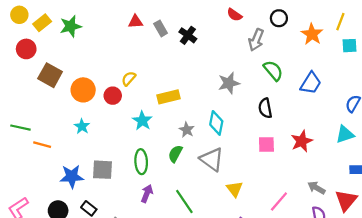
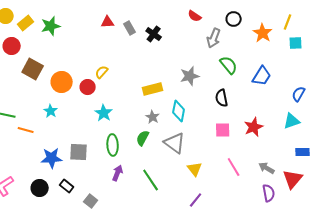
yellow rectangle: (168, 97) -> (153, 89), moved
cyan star: (142, 121) -> (104, 113), moved
cyan star: (82, 126) -> (51, 111), moved
pink line: (279, 202) -> (234, 167), moved, turned -72

